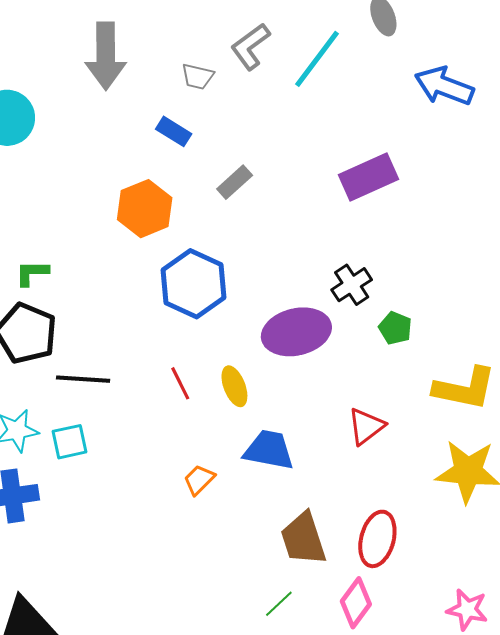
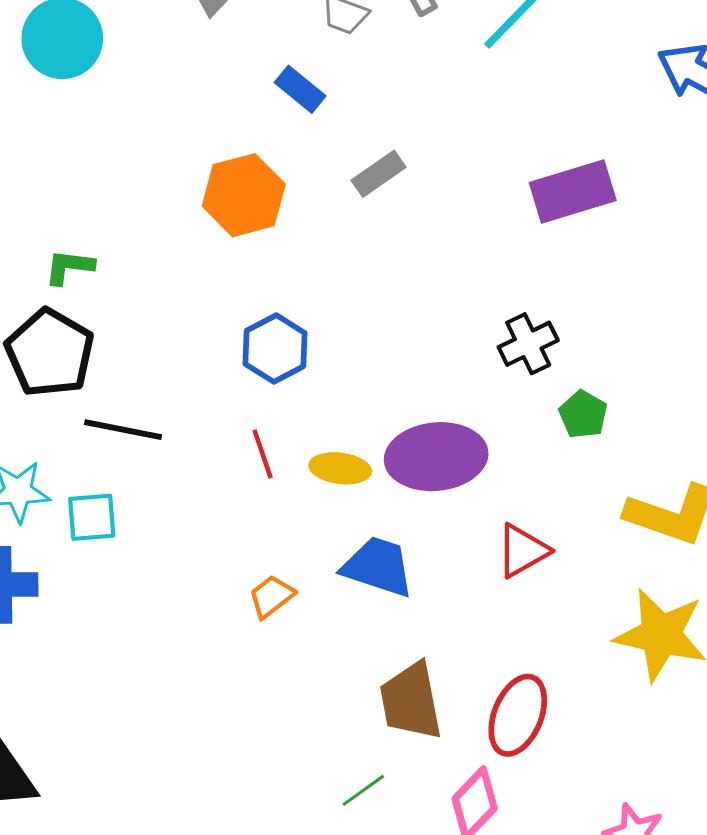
blue hexagon: (193, 284) -> (275, 348), moved, size x0.7
purple ellipse: (296, 332) -> (436, 457), moved
yellow ellipse: (234, 386) -> (340, 468), turned -69

